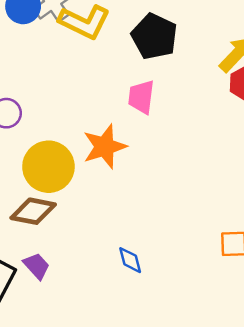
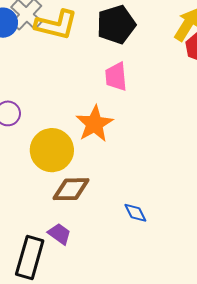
black pentagon: (154, 36) -> (116, 24), turned -30
brown diamond: (33, 211) -> (71, 189), moved

